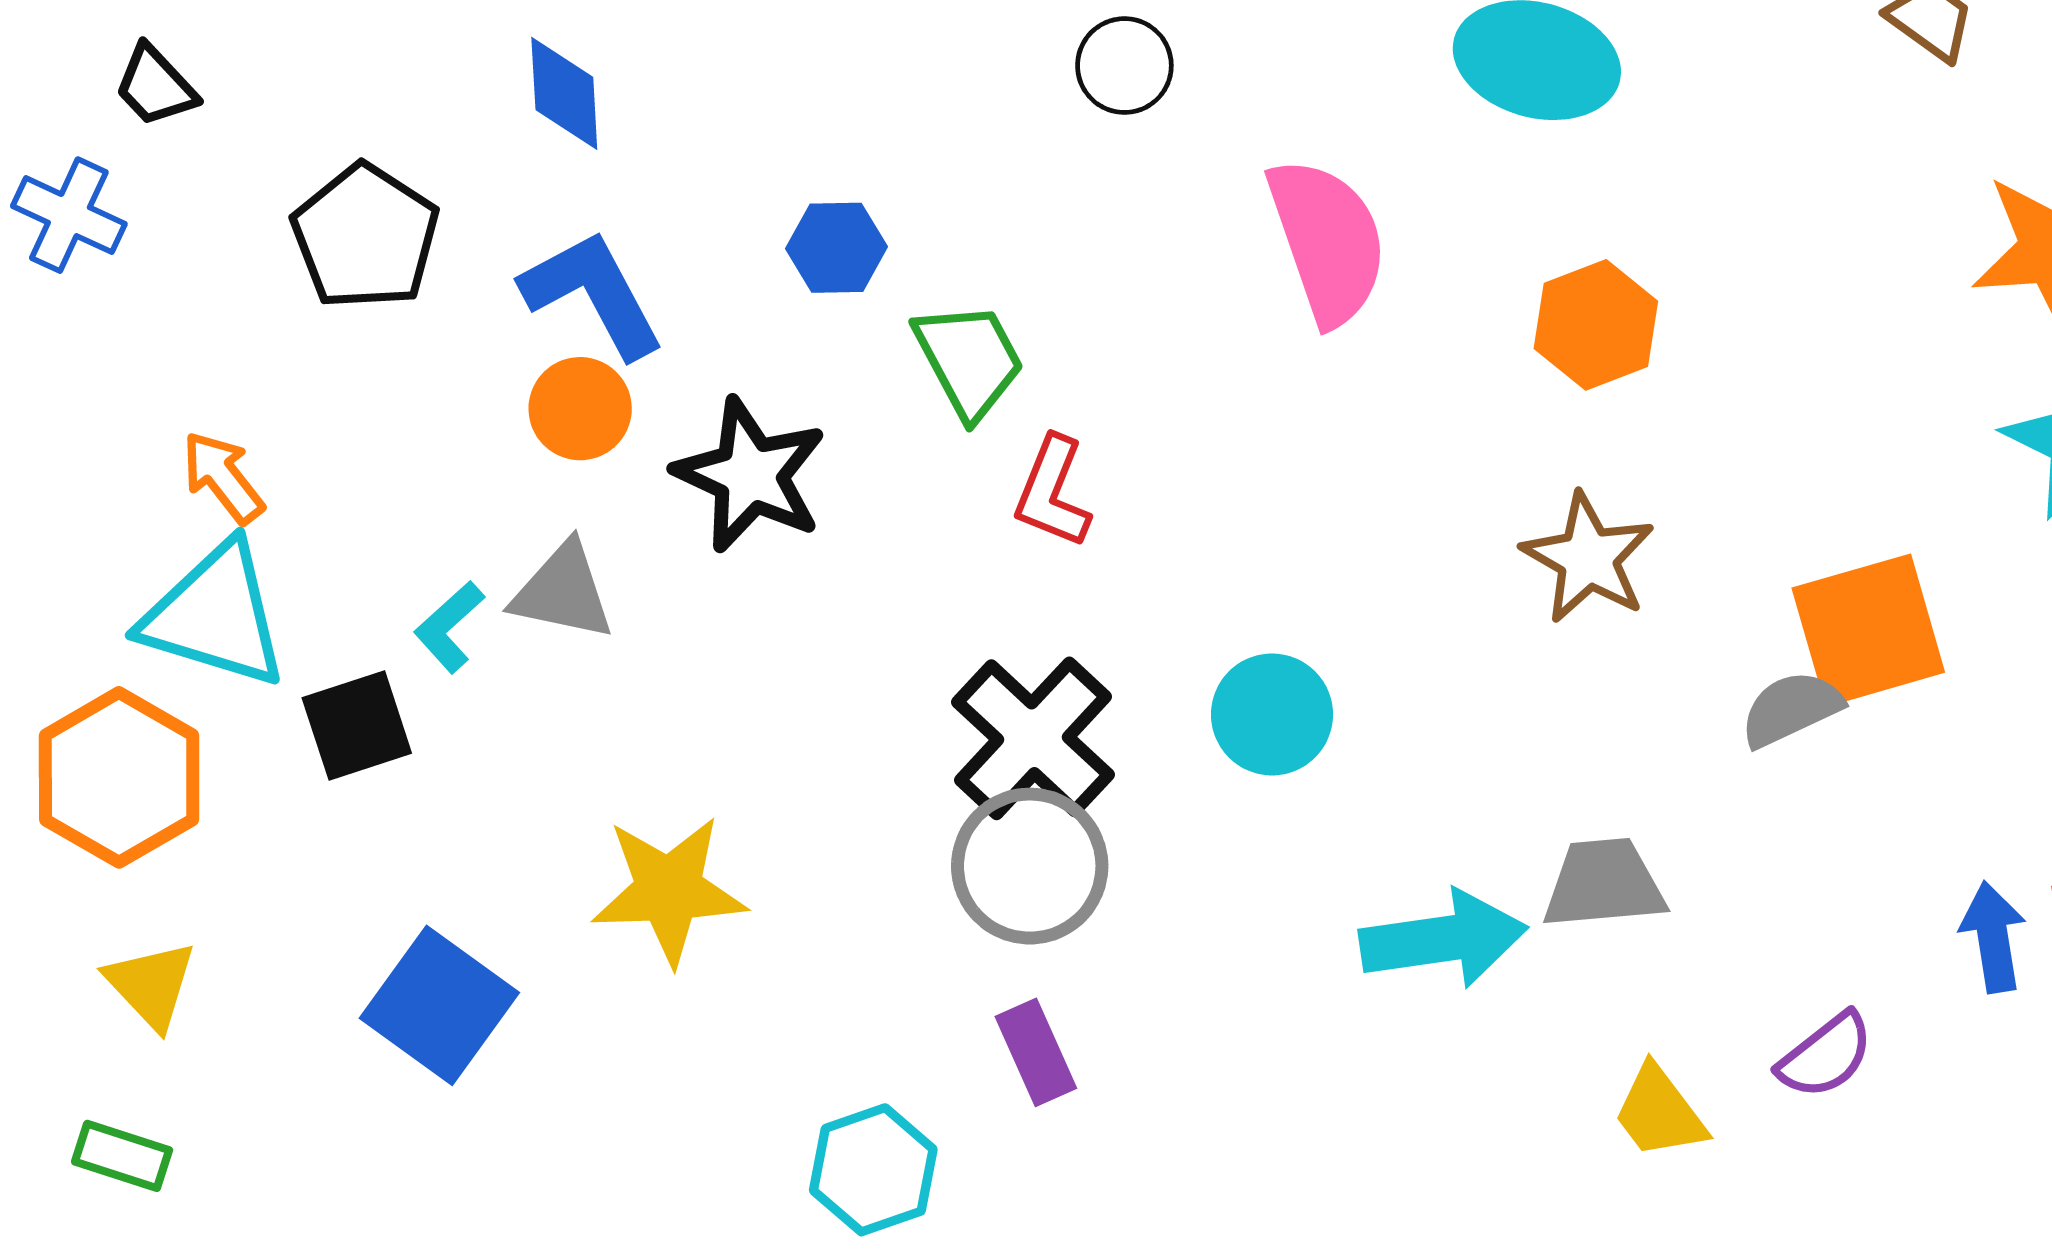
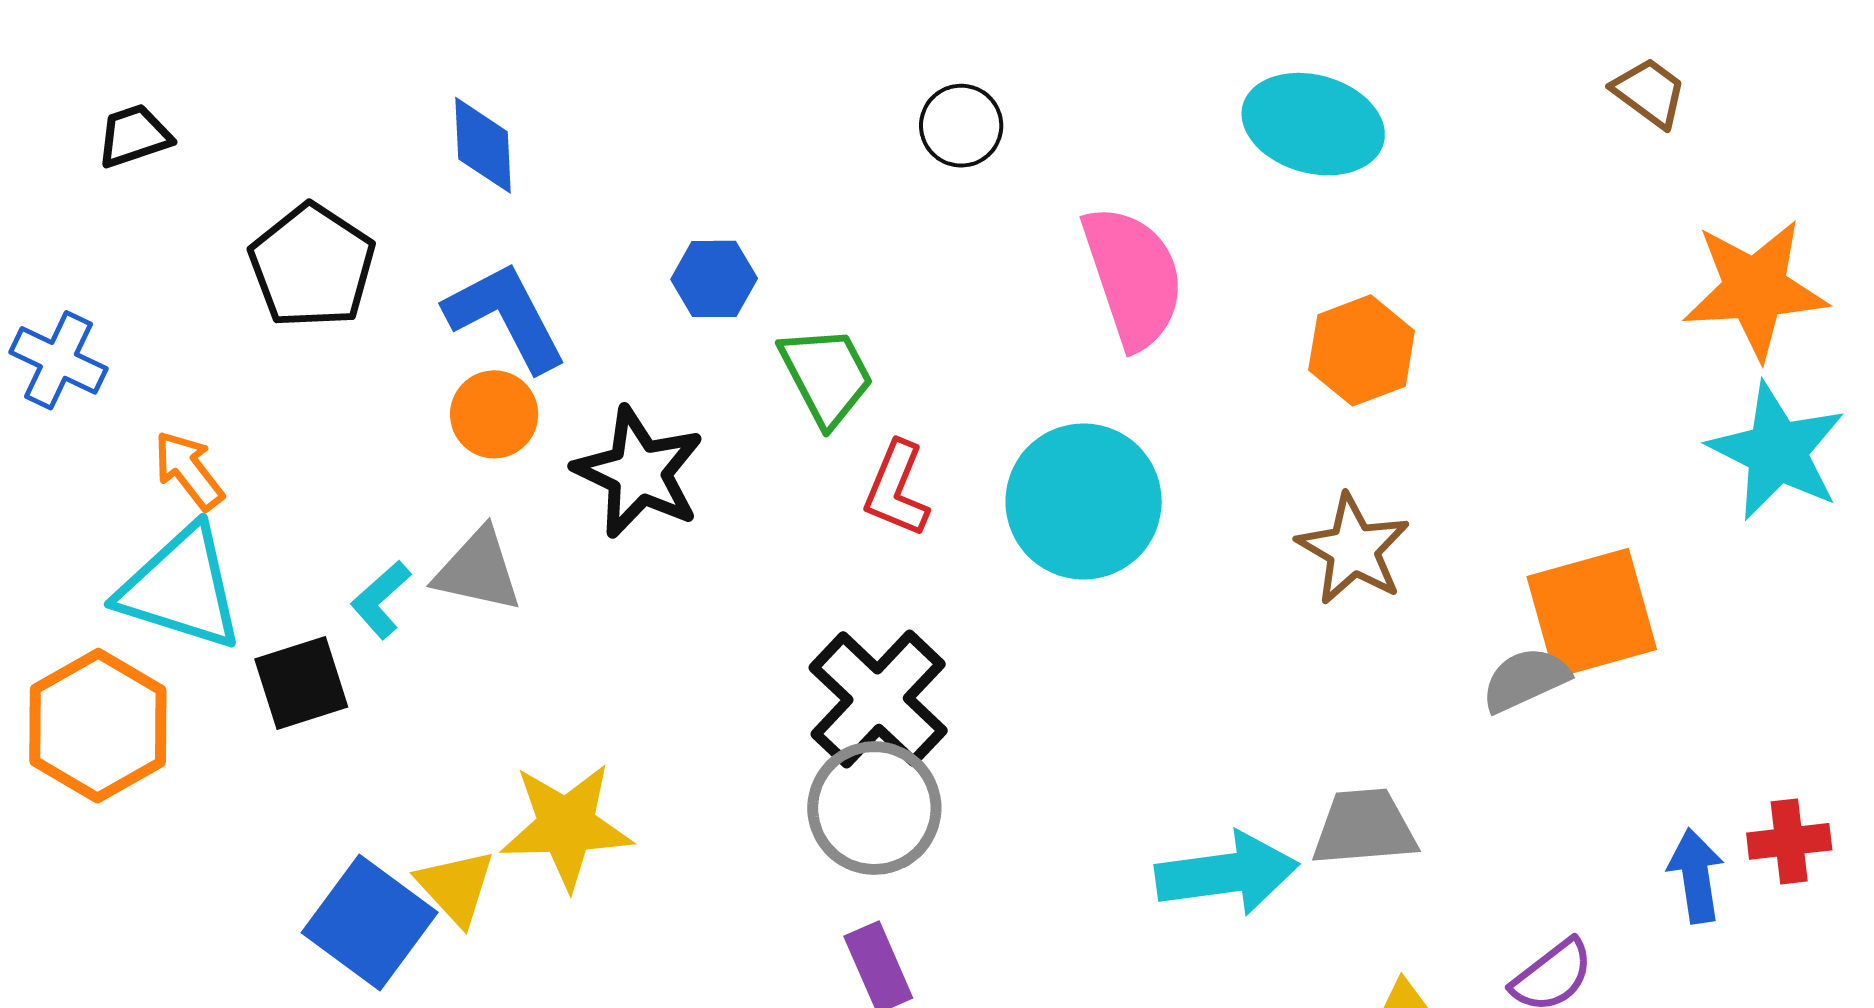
black trapezoid: (155, 86) -> (134, 136), turned 114
blue cross: (69, 215) -> (58, 360), moved
cyan circle: (1272, 714) -> (1084, 501), moved, size x1.5
yellow triangle: (151, 985) -> (456, 887), moved

